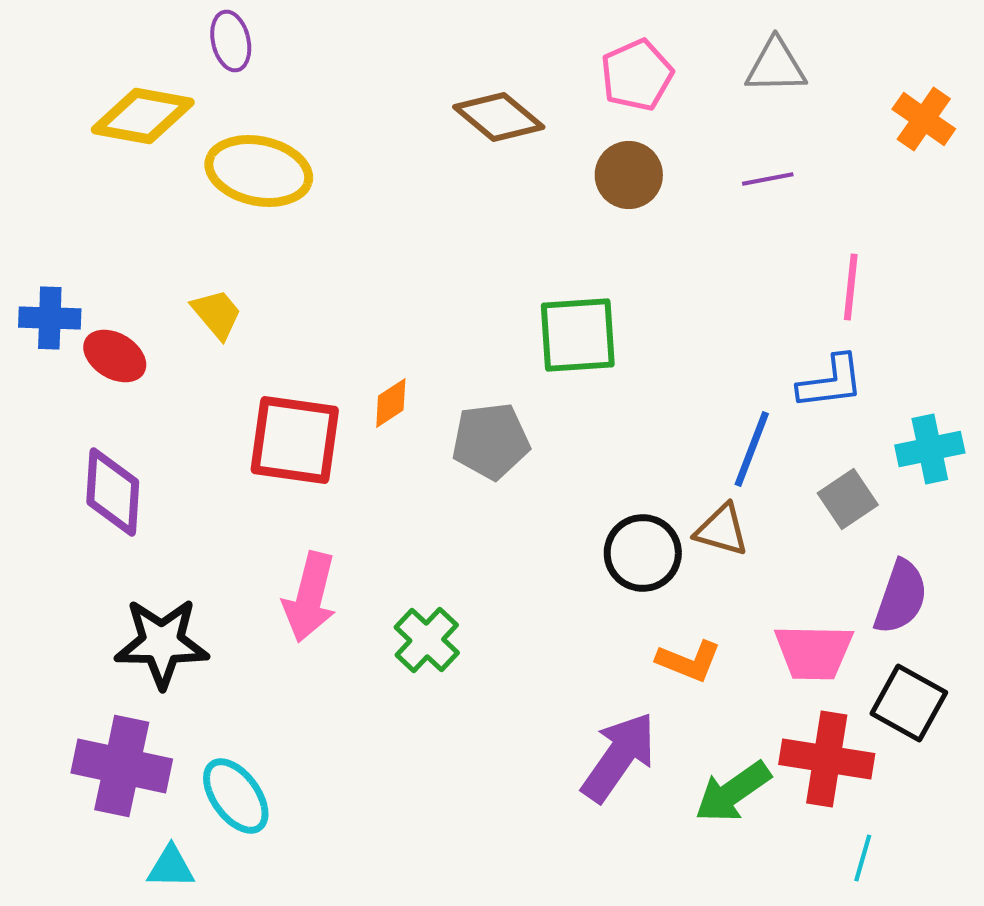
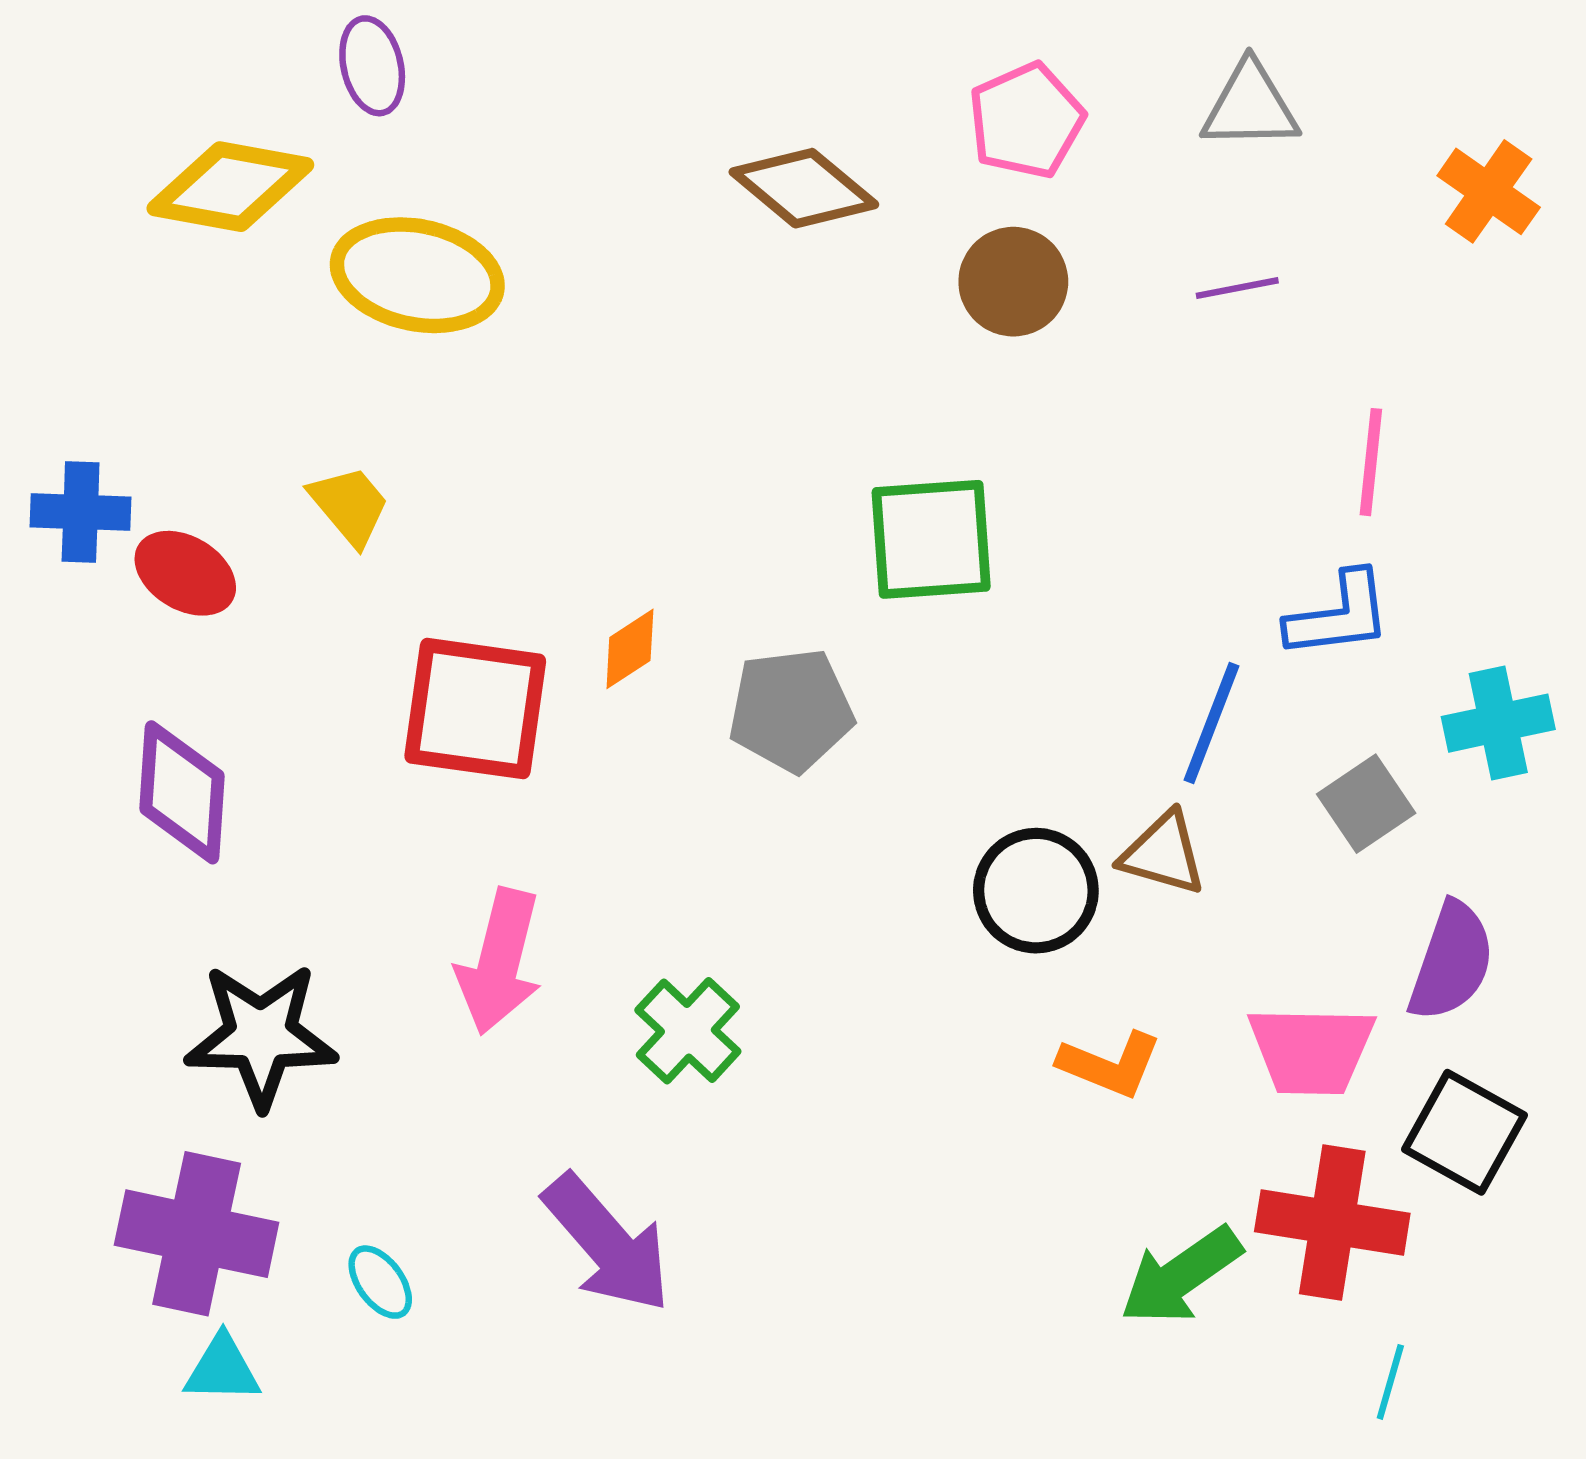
purple arrow: (619, 757) -> (607, 1243), moved, turned 104
cyan ellipse: (236, 796) -> (380, 1282), size x0.6
cyan triangle: (171, 867) -> (222, 1369), moved

